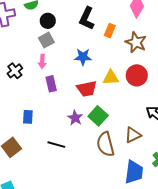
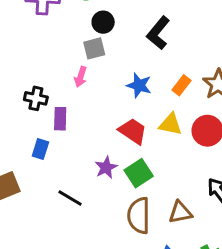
orange rectangle: (110, 31) -> (182, 85), moved
black cross: (15, 71) -> (36, 98), moved, turned 35
purple rectangle: (51, 84) -> (60, 119), moved
red trapezoid: (87, 89) -> (133, 131), turned -150

